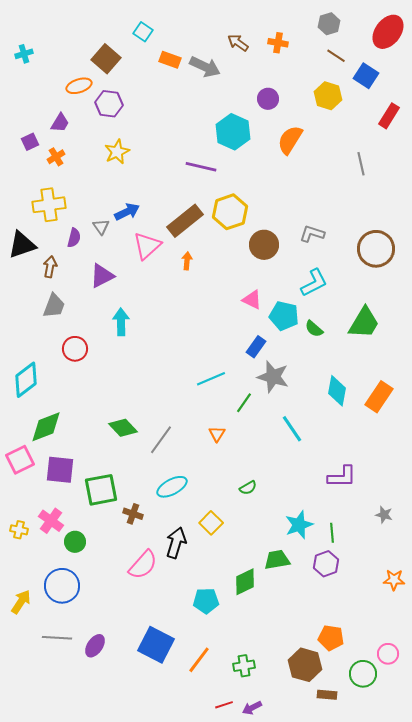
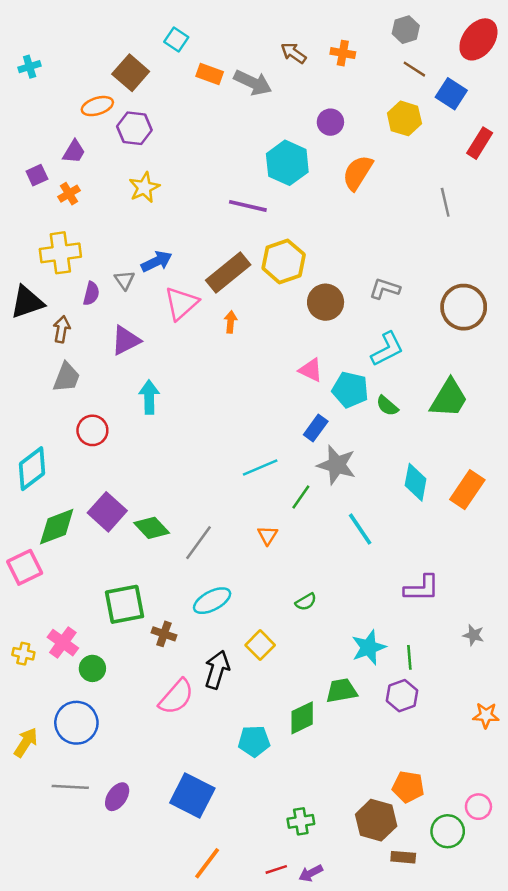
purple square: (60, 470) -> (107, 512), moved, turned 36
orange line: (199, 660) -> (207, 863), moved

